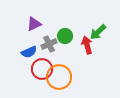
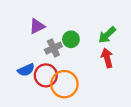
red arrow: (87, 45) -> (107, 58), moved
blue semicircle: (29, 52) -> (26, 70), moved

